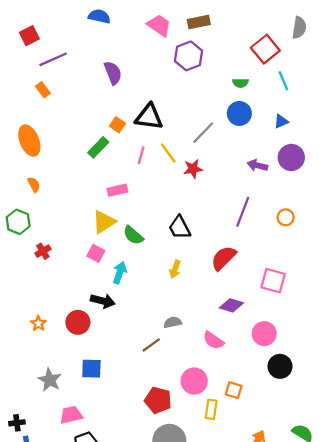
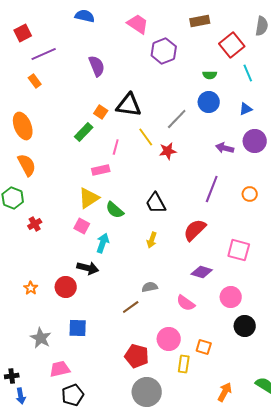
brown rectangle: (199, 22) -> (200, 21), moved
pink line: (141, 155) -> (116, 147), moved
orange semicircle: (34, 185) -> (27, 165), size x1.6

